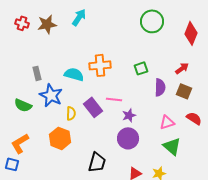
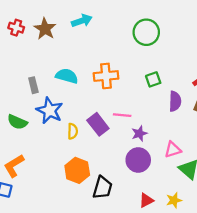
cyan arrow: (79, 17) -> (82, 21), turned 36
green circle: (152, 21) -> (146, 32), moved
brown star: (47, 24) -> (45, 29), turned -30
cyan semicircle: (74, 74) -> (67, 76), moved
pink triangle: (167, 122) -> (173, 150), moved
orange hexagon: (60, 138) -> (77, 170), moved

